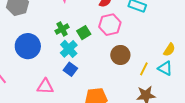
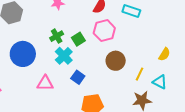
cyan triangle: (165, 68) -> (160, 82), moved
blue square: (70, 69) -> (78, 77), moved
pink triangle: (45, 86) -> (45, 83), moved

